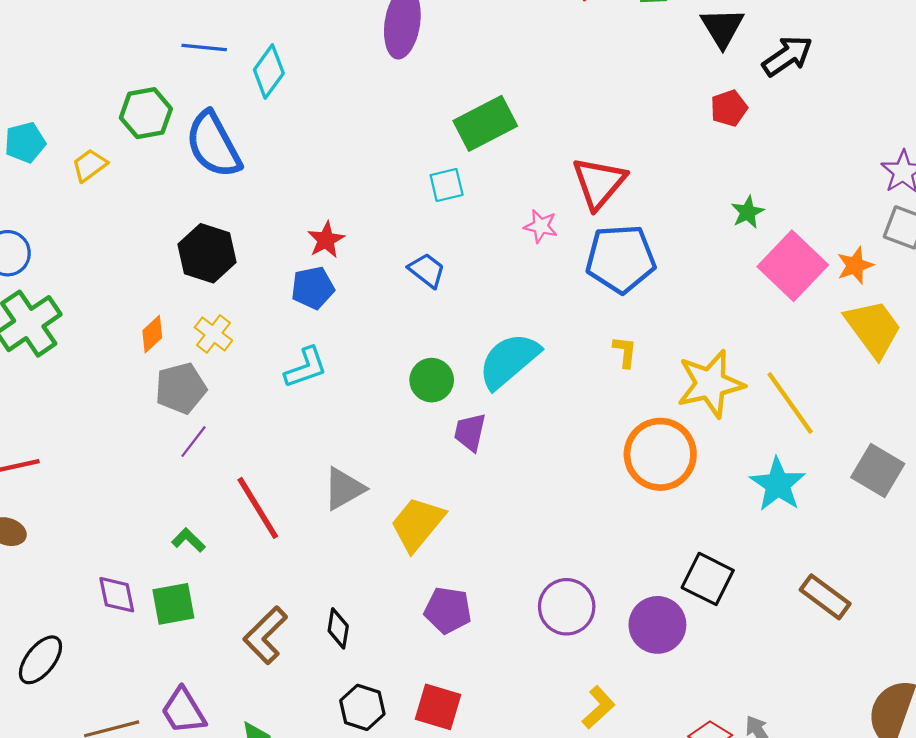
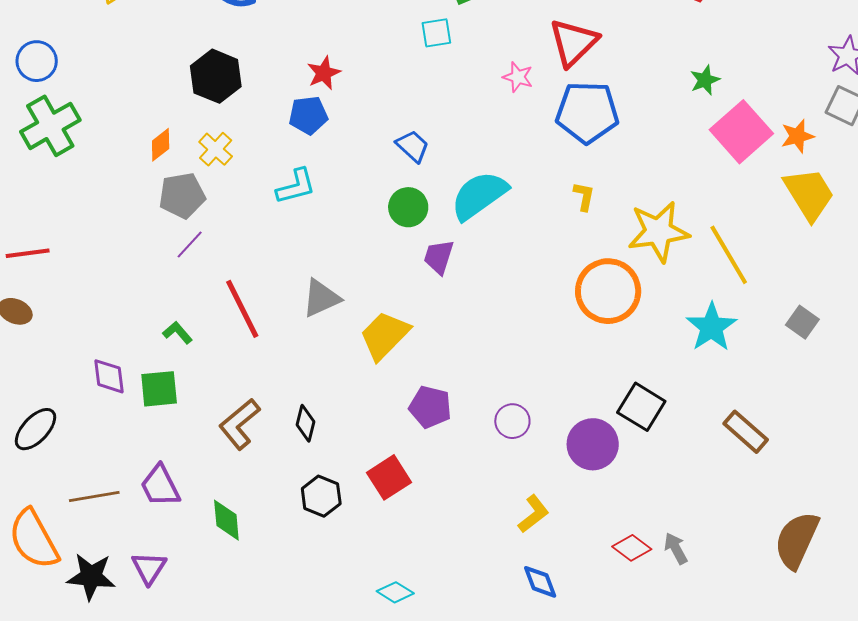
blue trapezoid: (427, 270) -> (413, 146), moved
gray square: (878, 470) -> (802, 322), size x0.7
purple circle: (567, 607) -> (512, 421), size x0.7
purple pentagon: (448, 610) -> (430, 407), moved
red square: (438, 707) -> (389, 477), moved, turned 36

